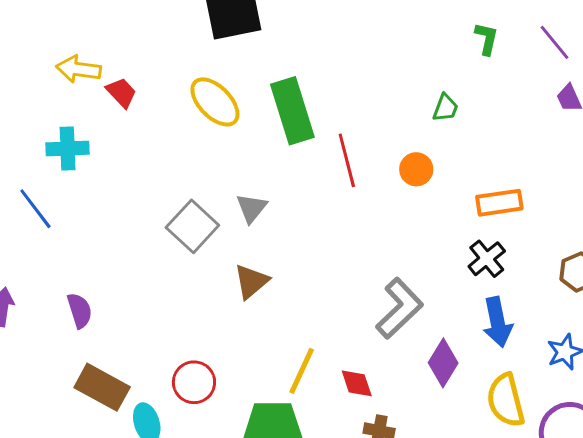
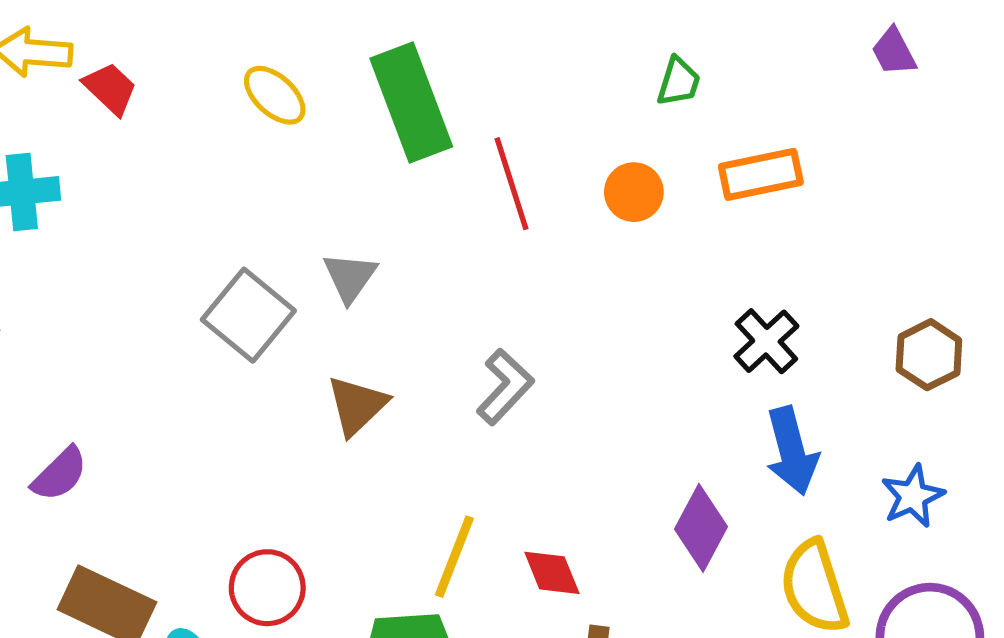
yellow ellipse: (215, 102) -> (275, 95), size x0.7
orange rectangle: (499, 203) -> (761, 174), moved
gray L-shape: (399, 308) -> (505, 387), moved, size x0.7
purple semicircle: (80, 311) -> (60, 474), turned 66

